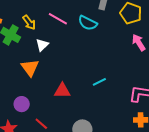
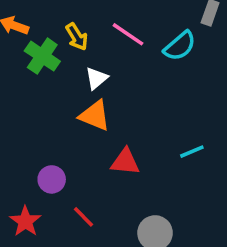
cyan semicircle: (88, 23) -> (180, 46), turned -72
orange triangle: (30, 68) -> (95, 115), moved, turned -36

